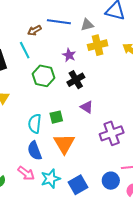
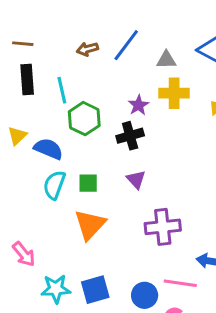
blue line: (59, 22) -> (126, 45), turned -75
cyan line: (25, 50) -> (62, 90), moved
purple star: (69, 55) -> (138, 105), moved
blue semicircle: (35, 151) -> (48, 149), moved, turned 120
cyan star: (51, 179) -> (56, 289), moved

